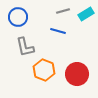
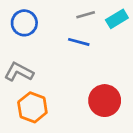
gray L-shape: (25, 47) -> (19, 72), moved, turned 130
orange hexagon: (44, 70) -> (32, 107), moved

